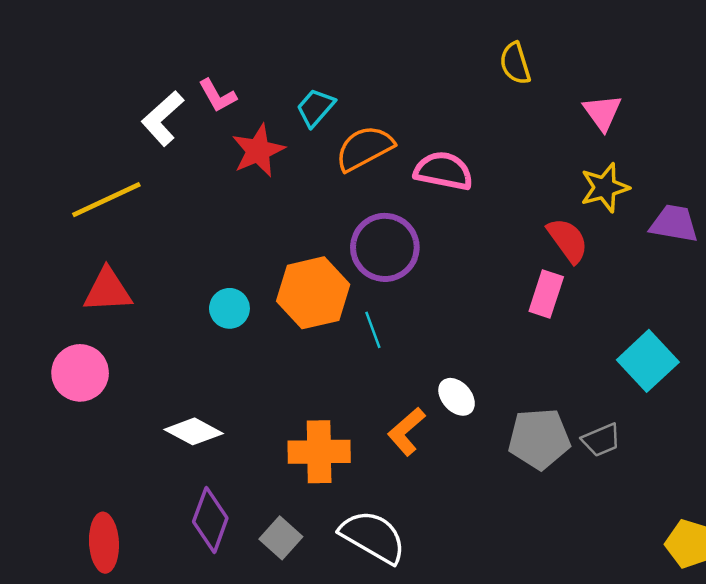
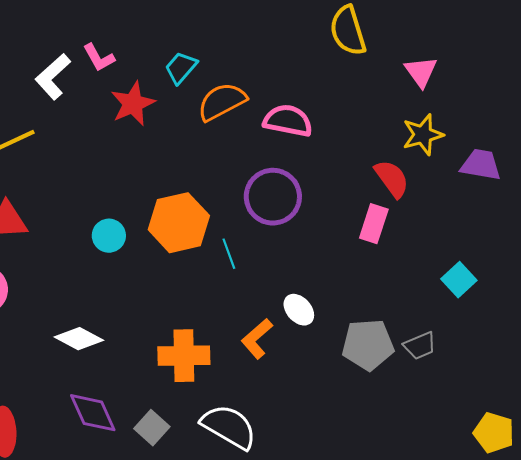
yellow semicircle: (515, 63) -> (348, 31), size x1.4
purple circle: (385, 247) -> (273, 197), moved
cyan square: (648, 361) -> (459, 280), size x0.7
purple diamond: (210, 520) -> (93, 413), turned -44

